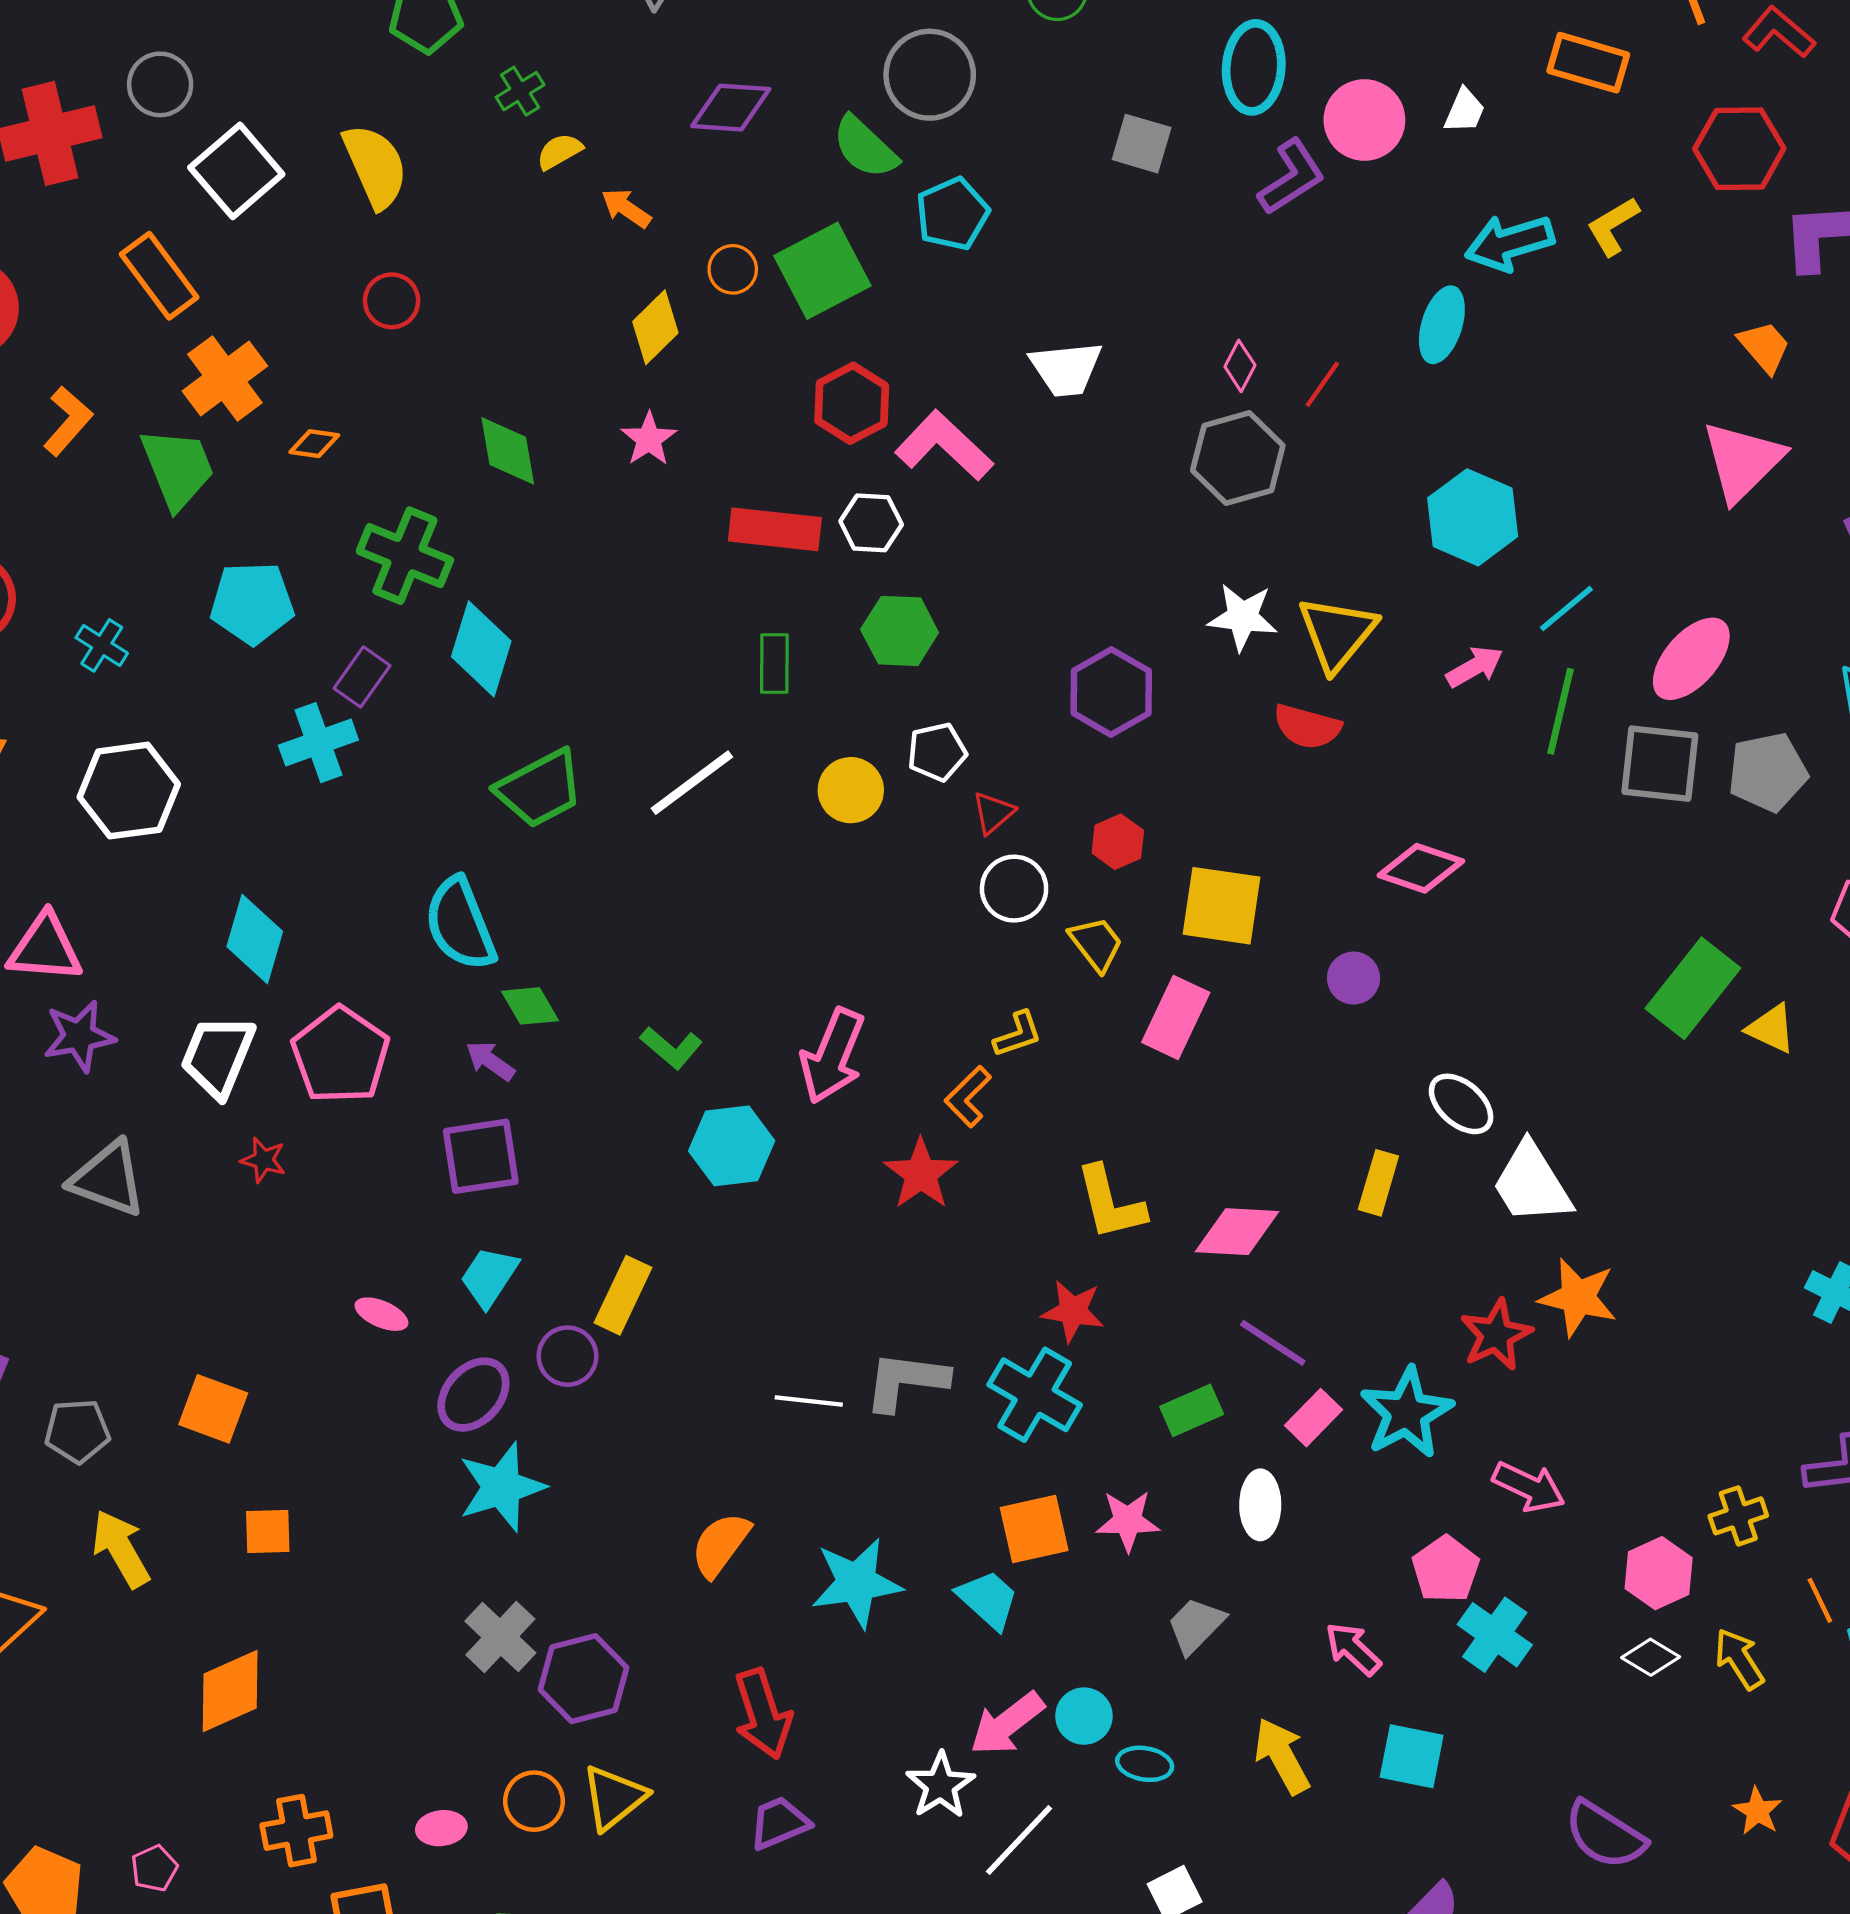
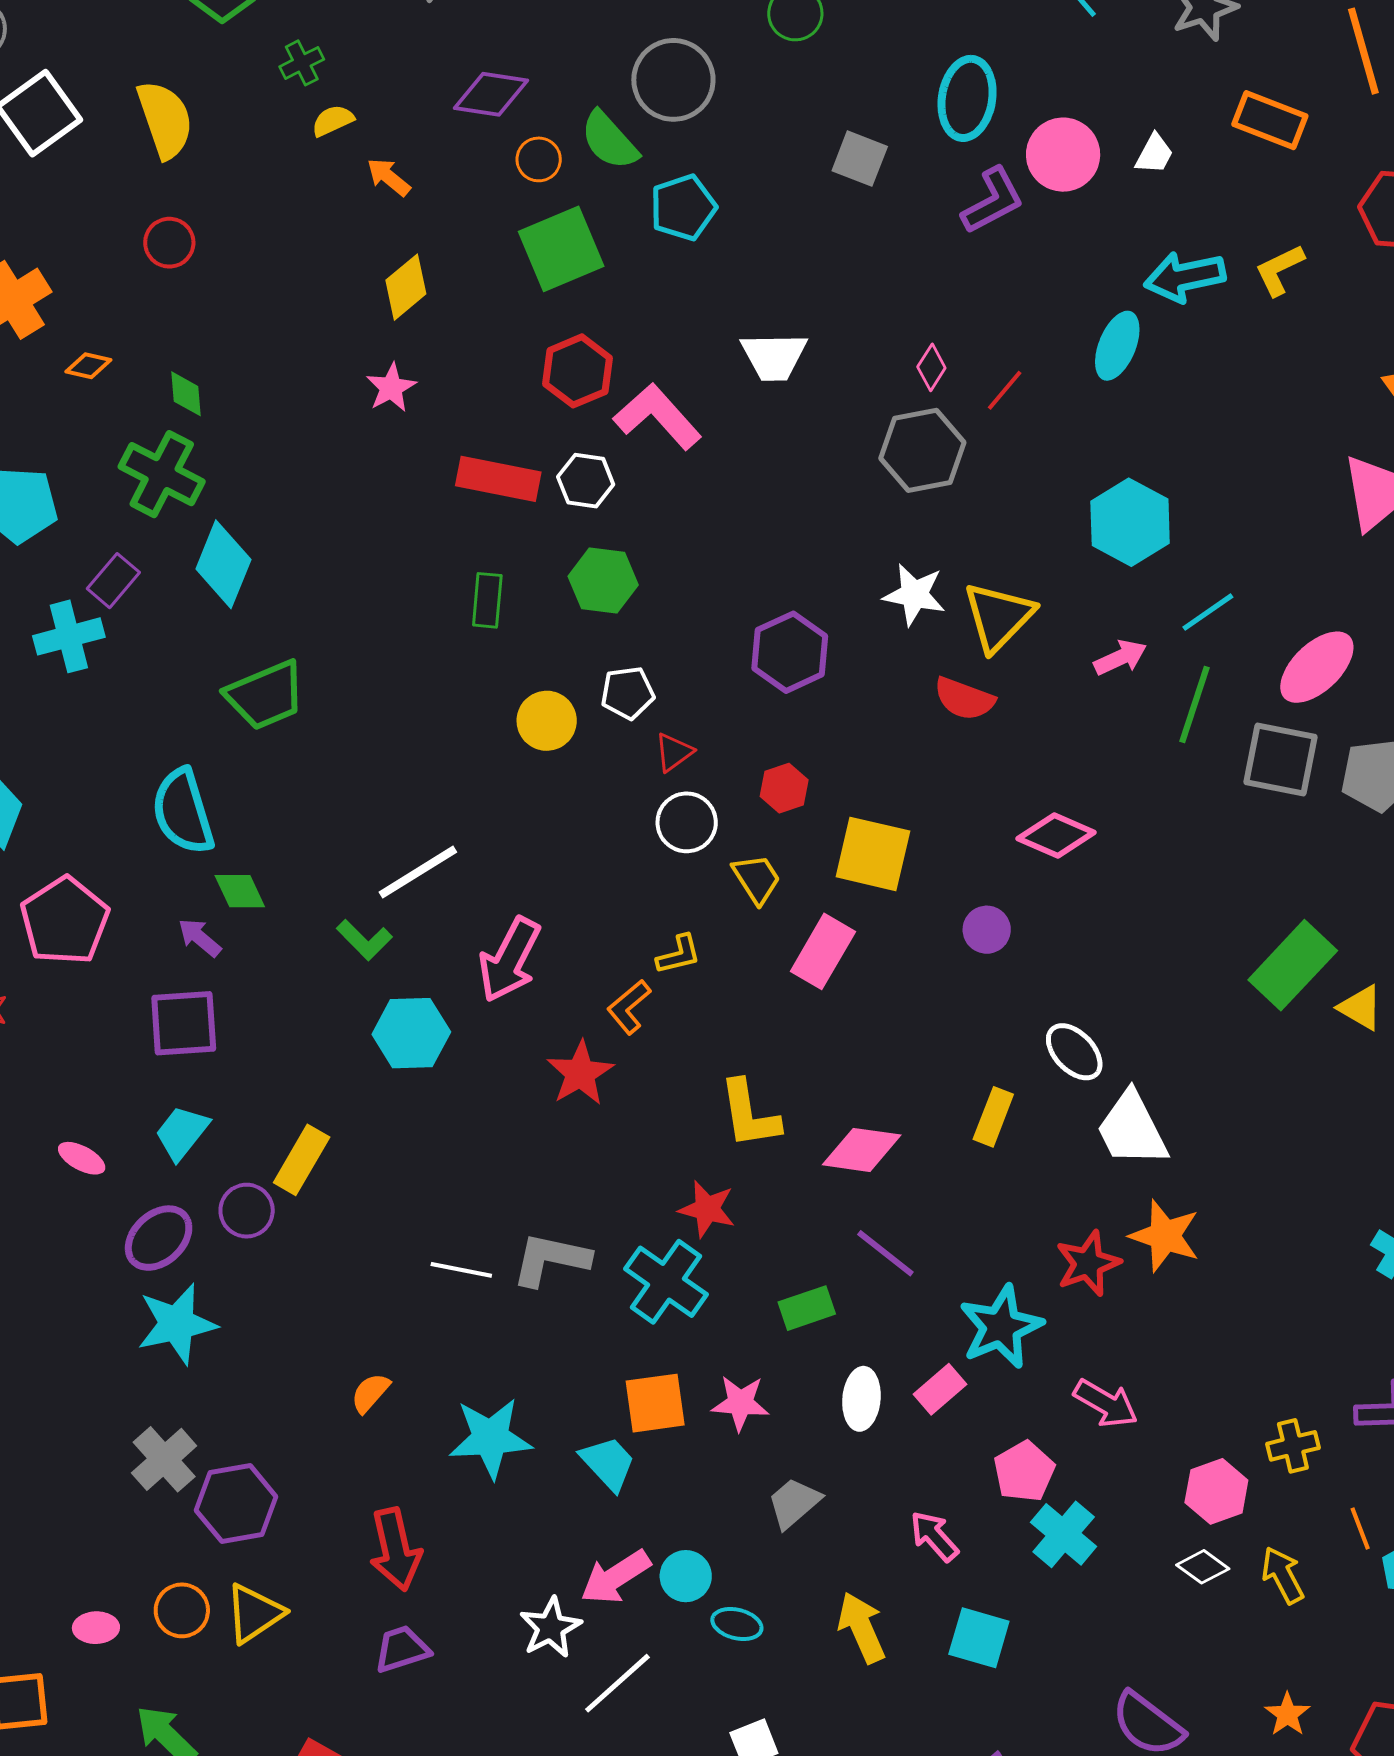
orange circle: (733, 269) -> (539, 159), moved
green diamond: (508, 451) -> (186, 394), moved, size x0.7
white line: (692, 783) -> (418, 872), moved
pink rectangle: (1313, 1418) -> (940, 1389), moved
orange semicircle: (720, 1545) -> (370, 1393), size x0.7

